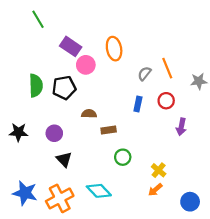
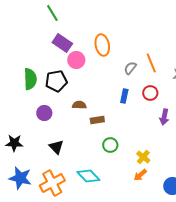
green line: (38, 19) -> (52, 13), moved
black star: (18, 132) -> (14, 143), moved
purple circle: (54, 133) -> (44, 113), moved

